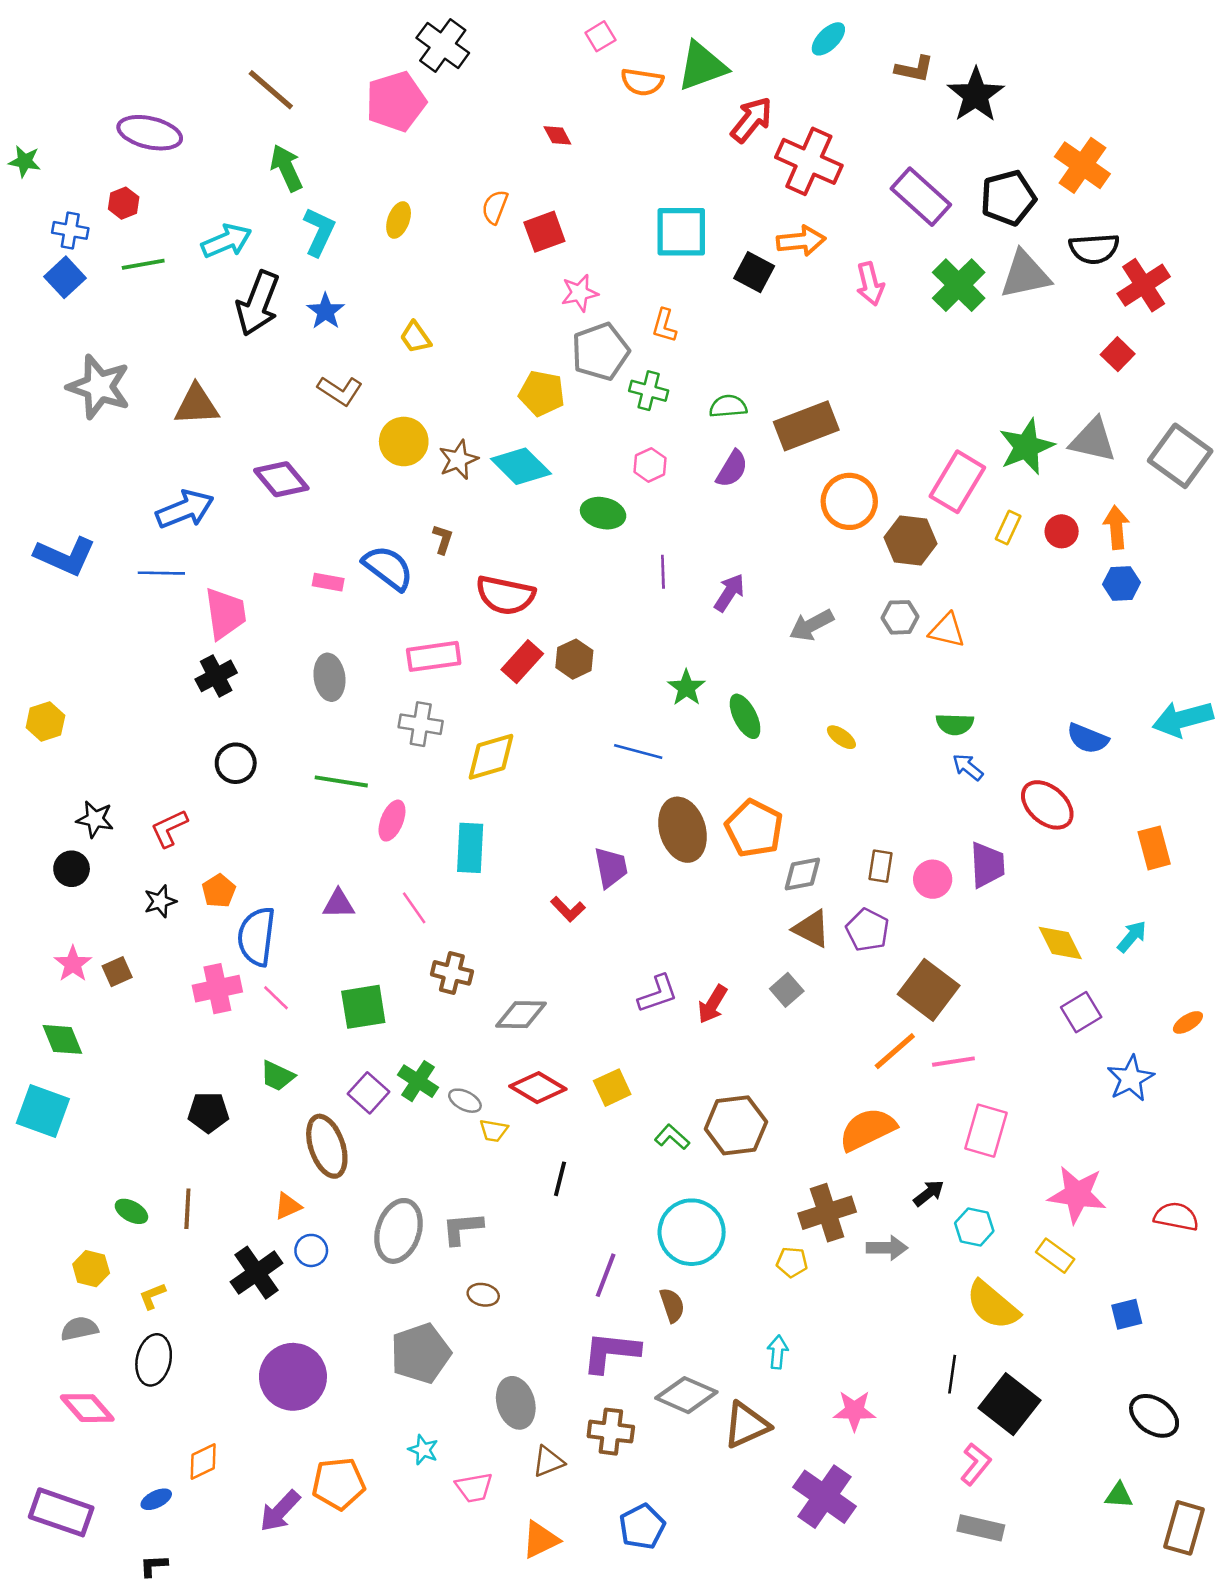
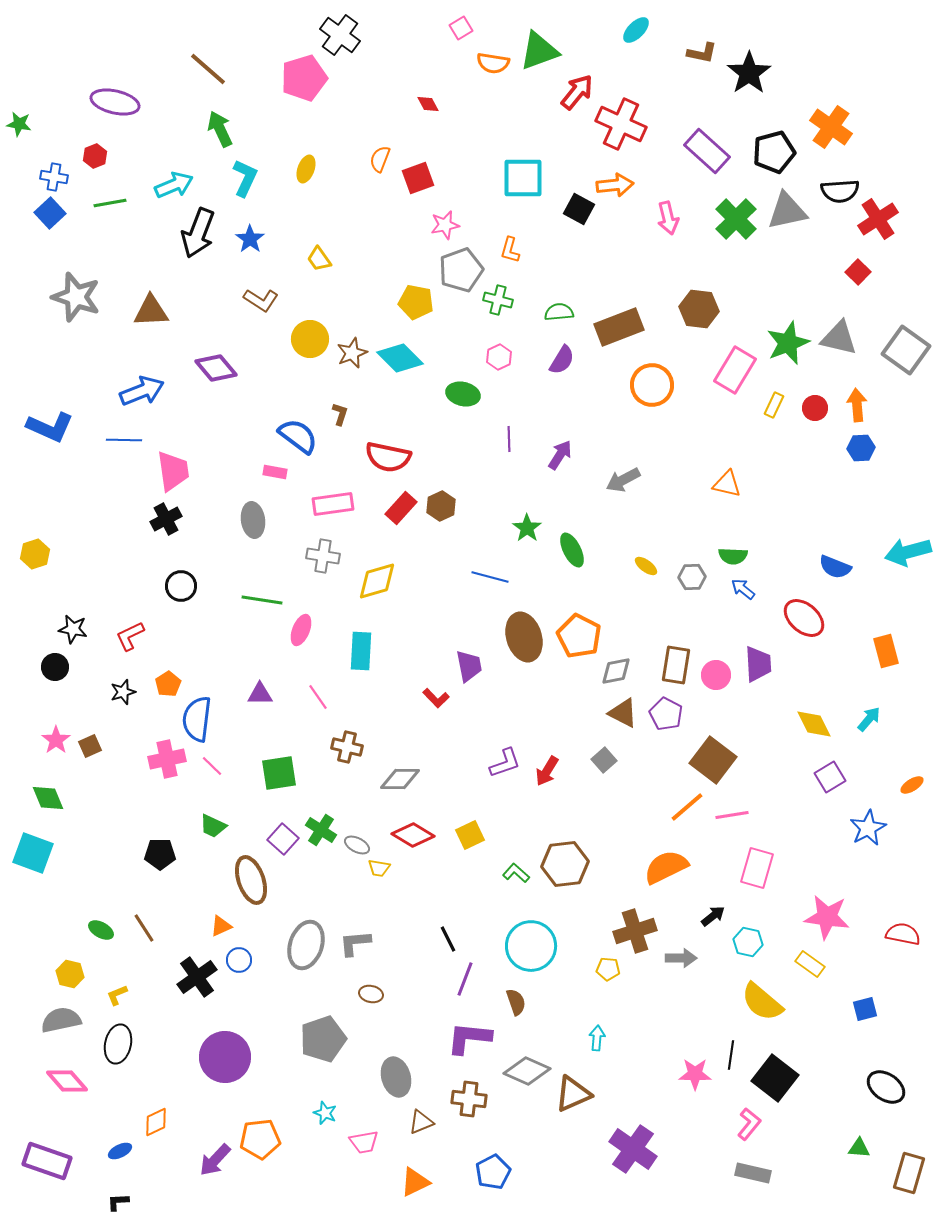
brown hexagon: (910, 540) -> (699, 309), moved
pink rectangle: (328, 582) -> (275, 472), moved
gray hexagon: (900, 617) -> (692, 577), moved
brown rectangle: (881, 866) -> (676, 665), size x1.5
black line: (560, 1179) -> (448, 939), moved, turned -40
brown line: (187, 1209) -> (144, 928), turned -36
gray semicircle: (79, 1329) -> (61, 1020), size x1.4
pink star: (854, 1411) -> (695, 1074), moved

